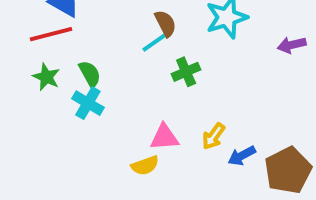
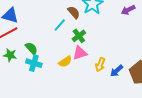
brown semicircle: (165, 23) -> (74, 12), moved
pink triangle: (164, 137) -> (80, 53), moved
yellow semicircle: (145, 165) -> (65, 62), moved

